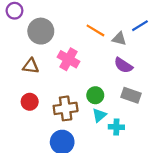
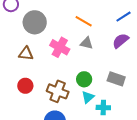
gray triangle: (119, 39) -> (87, 43), moved
purple semicircle: (123, 65) -> (121, 41), moved, turned 108
brown cross: (66, 108) -> (58, 91), turned 30

